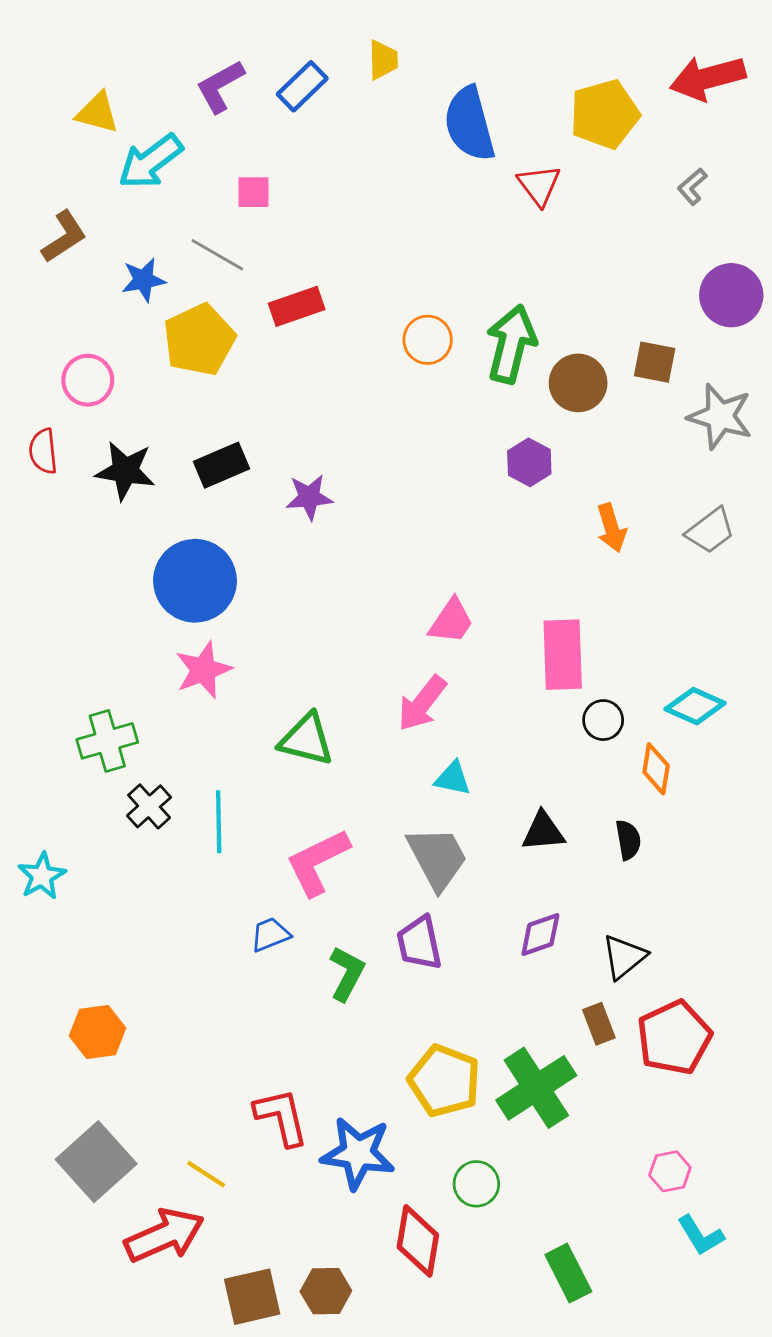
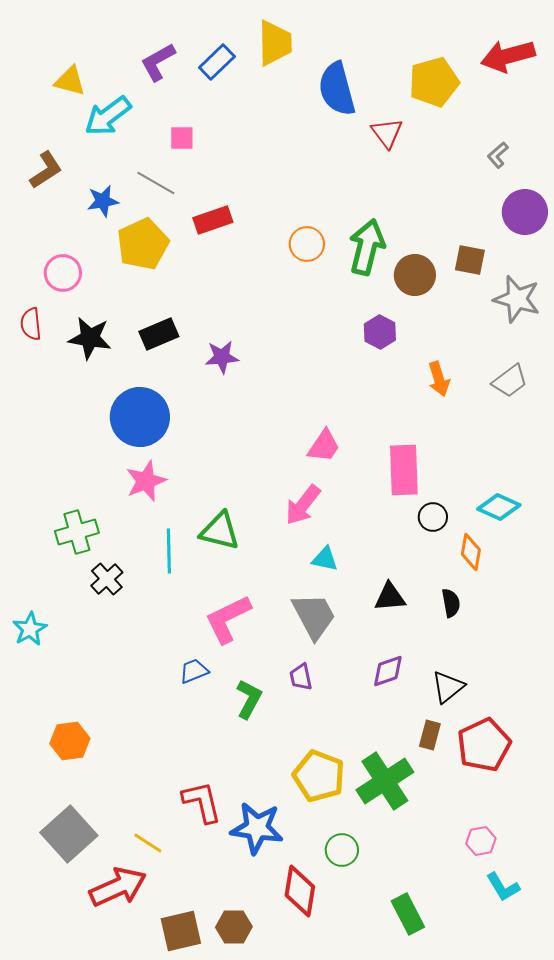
yellow trapezoid: (383, 60) -> (275, 43), size x1.6
gray L-shape: (692, 187) -> (498, 155), moved
cyan line: (219, 822) -> (169, 551), moved
purple trapezoid: (419, 943) -> (301, 677), size x0.7
brown rectangle: (599, 1024) -> (430, 735), turned 36

